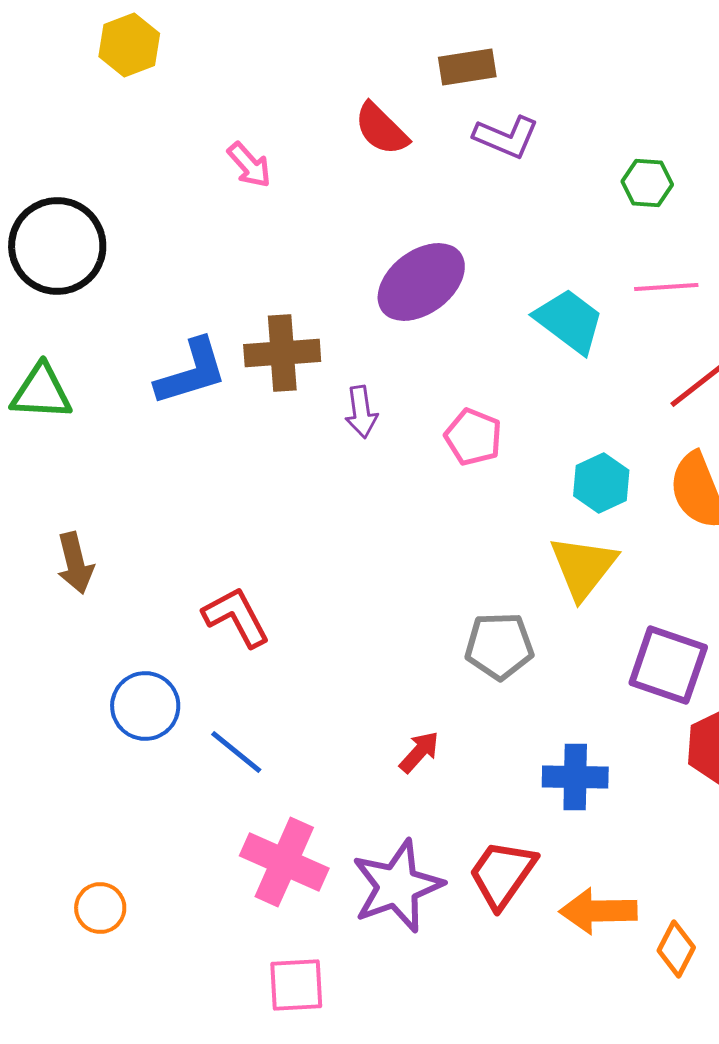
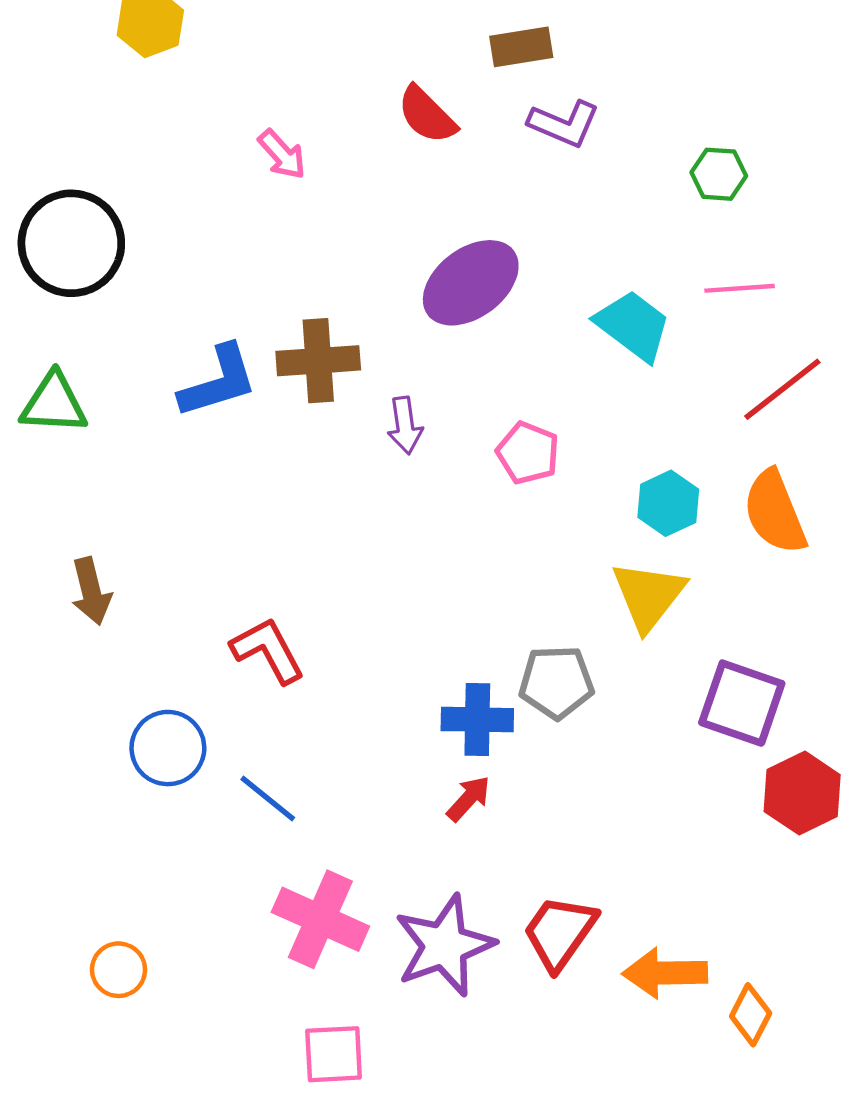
blue cross: (575, 777) -> (477, 720), moved

